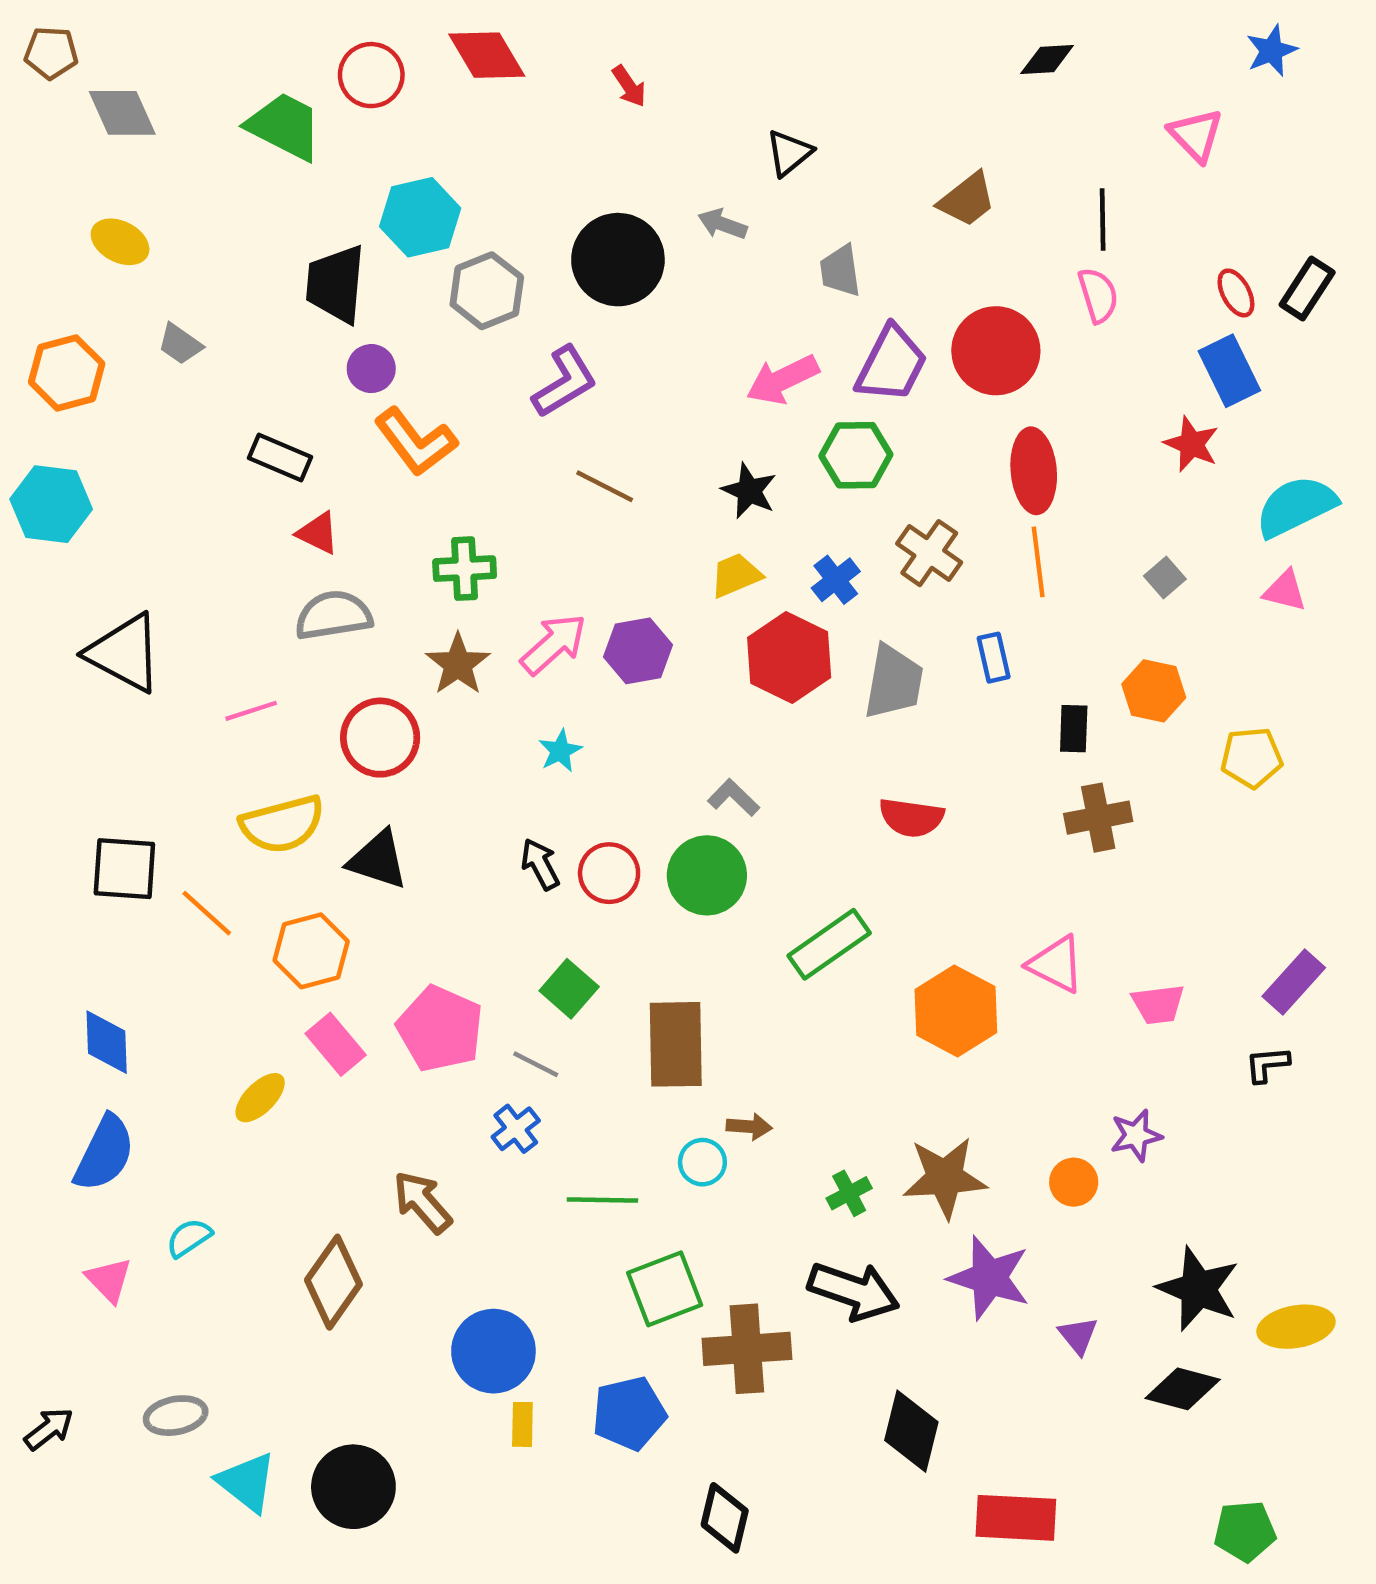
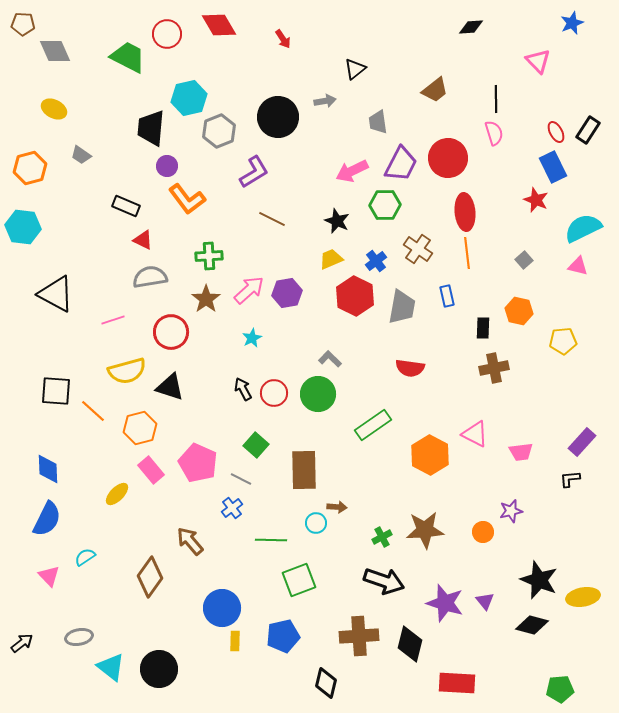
gray arrow: (722, 224) -> (325, 101), turned 150
purple star: (989, 1278) -> (445, 603), moved
brown cross: (747, 1349) -> (359, 636), moved

